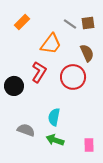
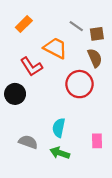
brown square: (88, 23) -> (97, 34), moved
orange trapezoid: (51, 44) -> (55, 48), turned -100
red L-shape: (39, 72) -> (31, 67), moved, turned 115
pink rectangle: (89, 145) -> (97, 141), moved

